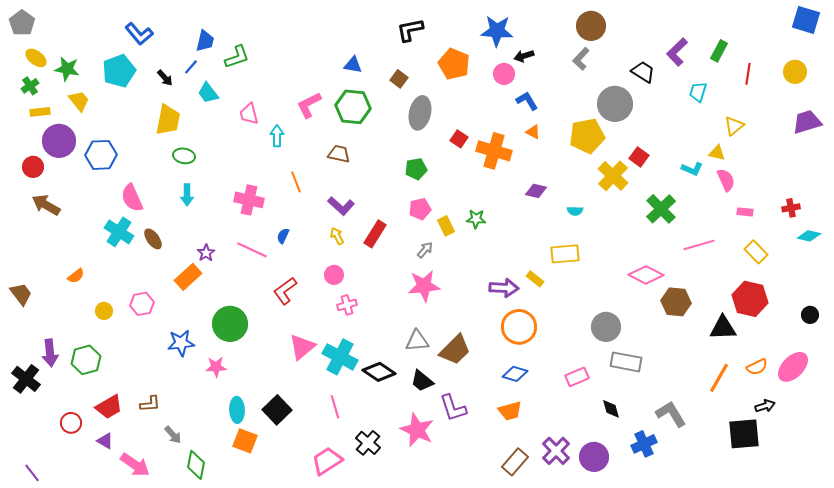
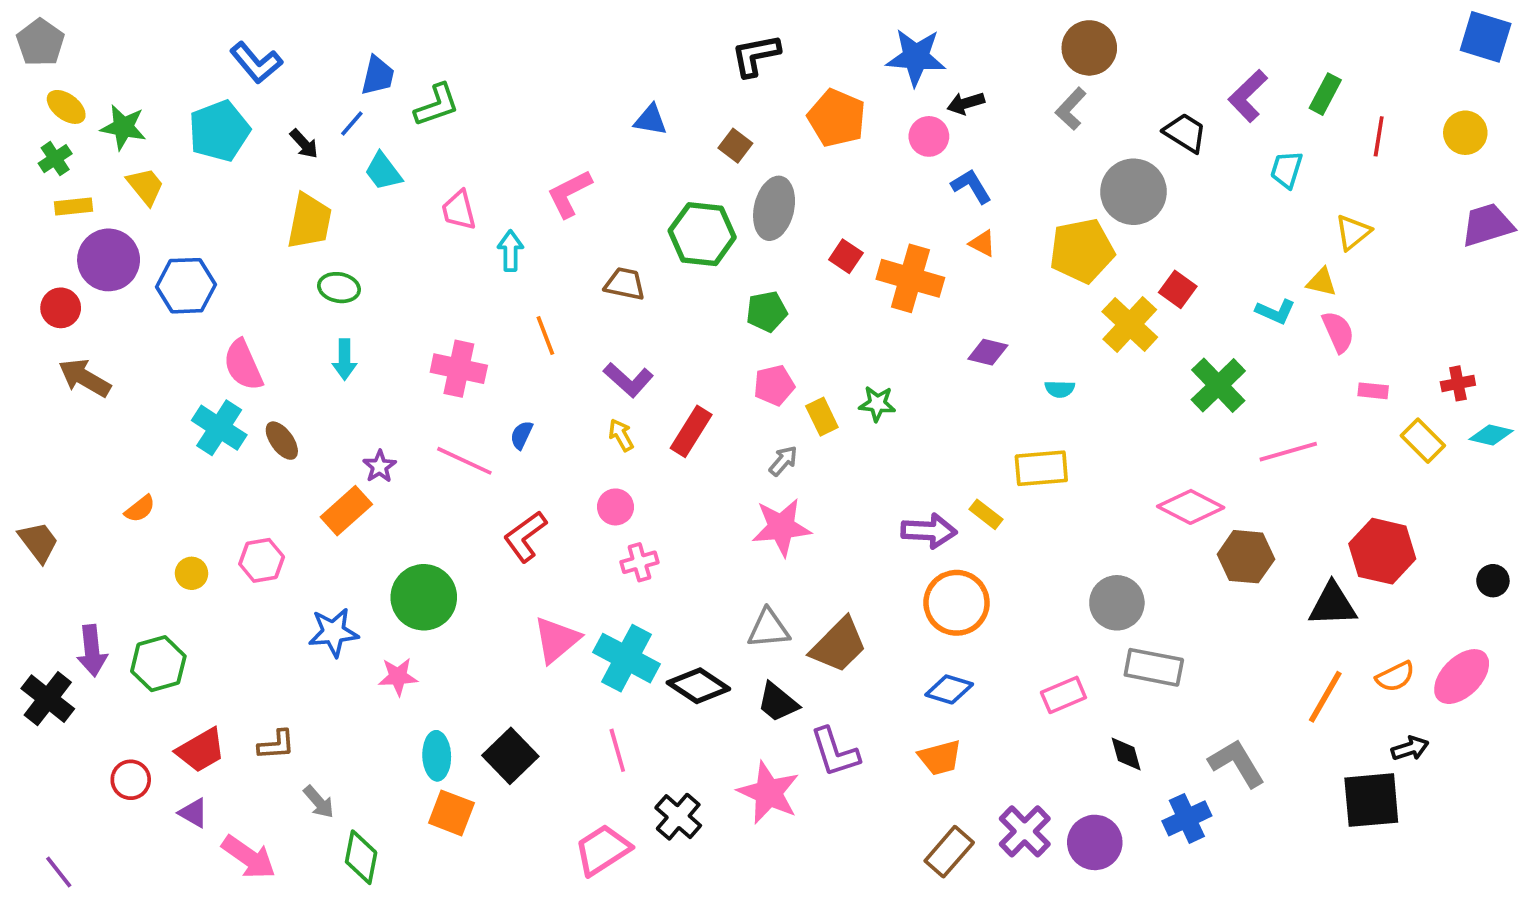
green hexagon: (353, 107) -> (702, 234), moved
yellow rectangle: (756, 252) -> (1423, 441), moved

